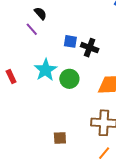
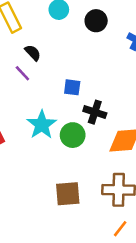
black cross: (90, 48) -> (95, 112), moved
brown square: (60, 138) -> (68, 194), moved, size x1.5

